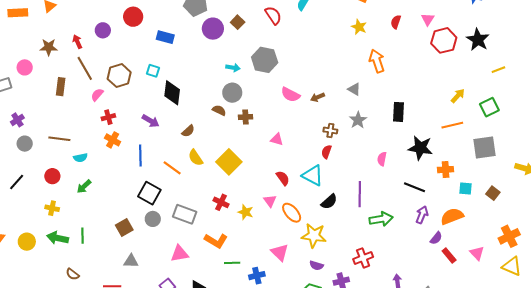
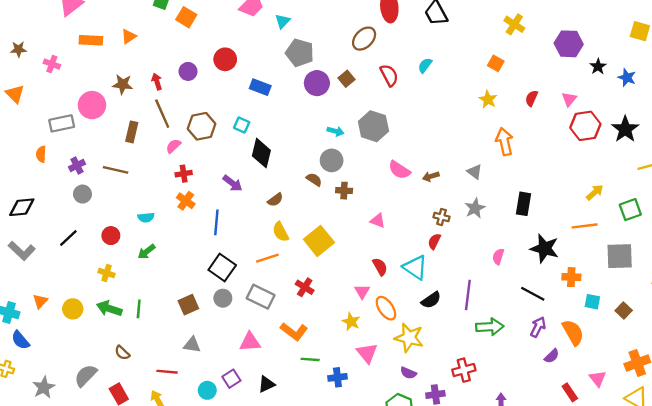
pink circle: (25, 67) -> (92, 105), size x1.5
brown line: (59, 139) -> (116, 170), moved
orange line: (172, 168) -> (267, 258), moved, turned -60
yellow star: (246, 212) -> (351, 322), moved
orange semicircle: (452, 216) -> (573, 332), turned 75
red rectangle: (449, 255) -> (570, 392), moved

